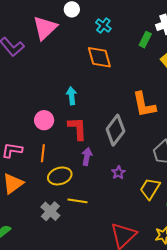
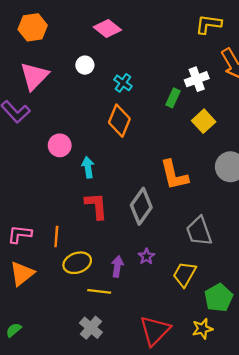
pink triangle: (45, 28) -> (34, 76), moved
orange diamond: (99, 57) -> (119, 121), turned 40
pink circle: (44, 120) -> (60, 145), moved
purple arrow: (87, 156) -> (117, 266), moved
gray cross: (50, 211) -> (91, 328), moved

